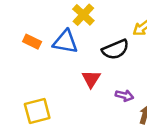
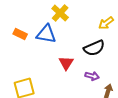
black semicircle: (115, 49) -> (94, 48), moved

